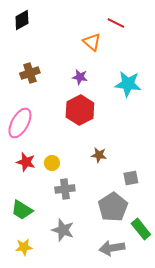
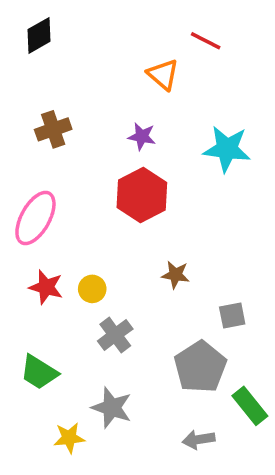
gray cross: (65, 189) -> (115, 335), turned -30
yellow star: (24, 247) -> (69, 438), moved
gray arrow: (112, 248) -> (199, 440), size x0.7

